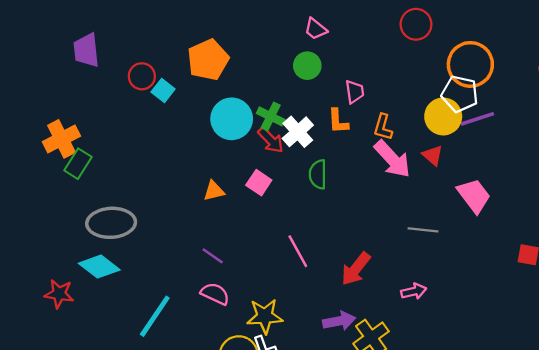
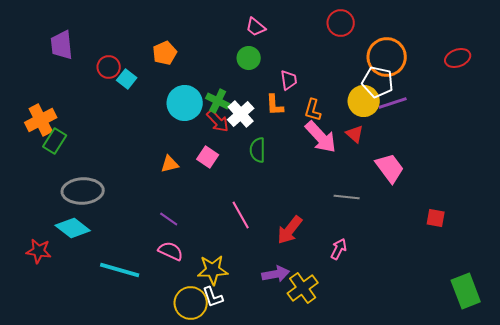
orange pentagon: (208, 60) -> (165, 53), size x0.7
pink arrow: (414, 291) -> (339, 249), turned -50
cyan line: (155, 316) -> (120, 270), turned 72

